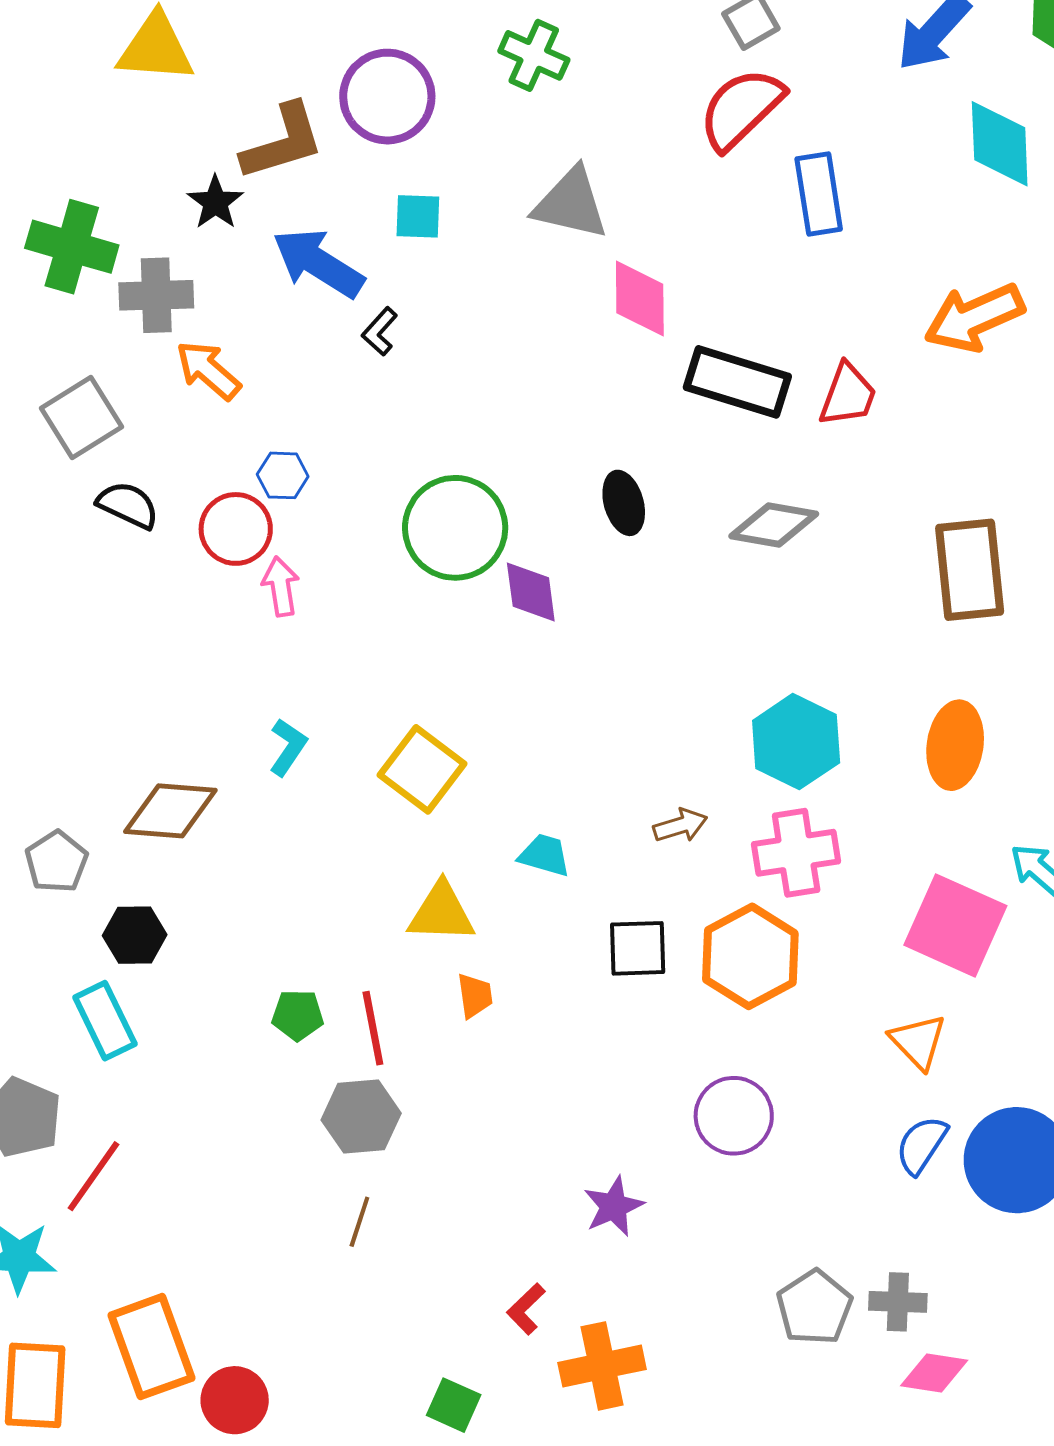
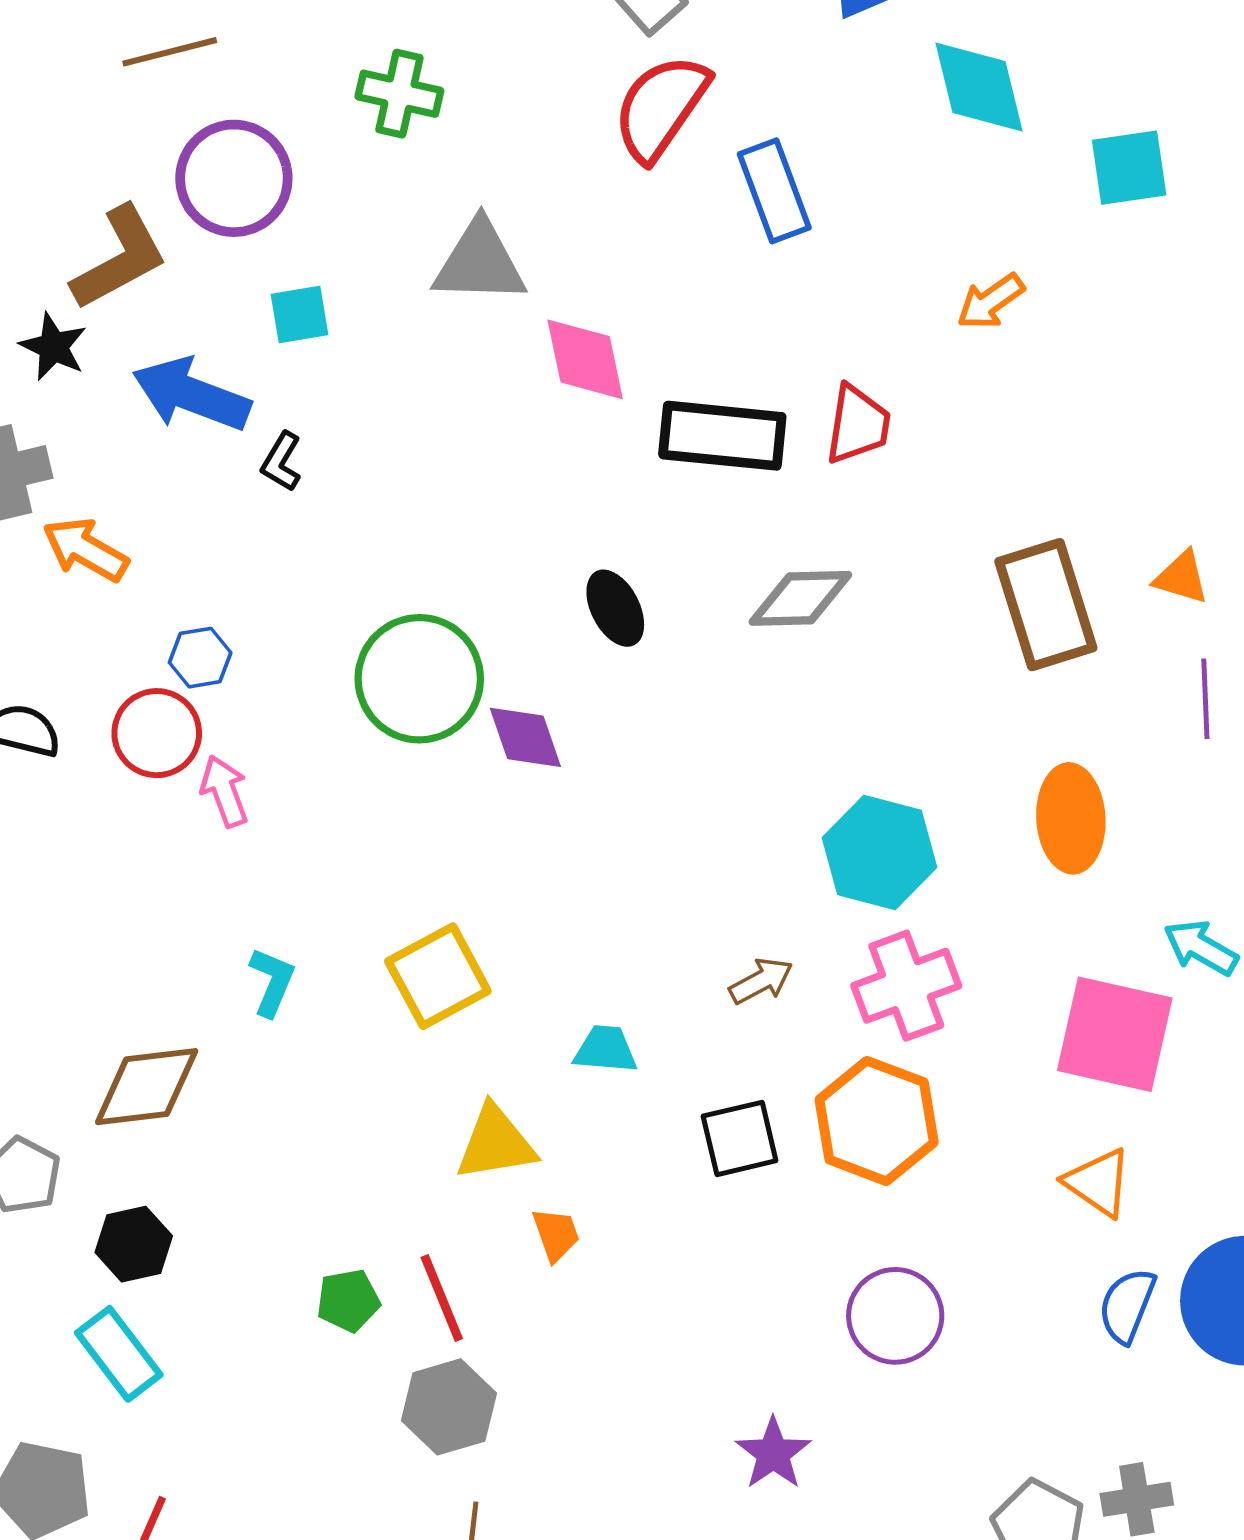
orange arrow: (974, 318) -> (991, 301), size x0.6
yellow square: (422, 769) -> (438, 976), turned 36

